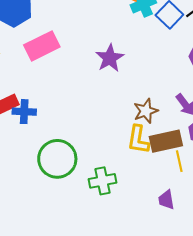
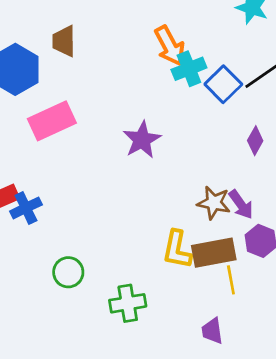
brown star: (146, 111) -> (214, 203), moved, turned 30
blue cross: (24, 112) -> (26, 208), turned -30
green circle: (57, 159) -> (68, 272), size x0.6

